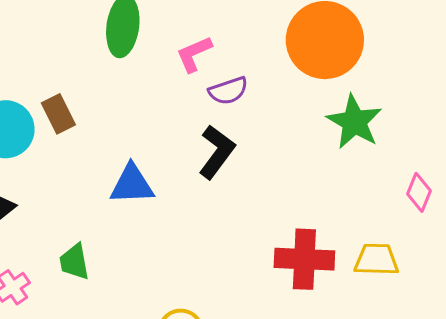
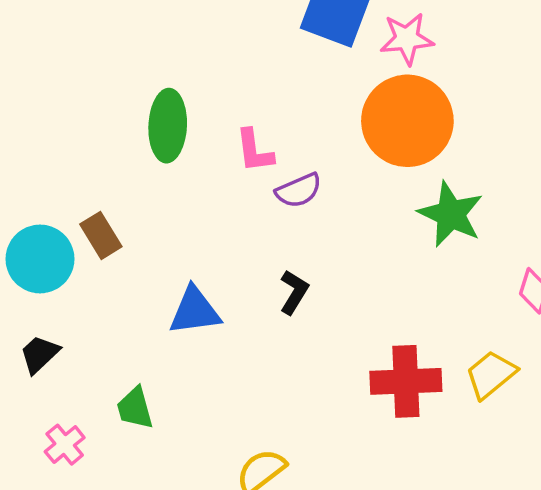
pink L-shape: (194, 54) -> (254, 151), turned -69
black L-shape: (217, 152) -> (294, 292), moved, size x0.7
yellow trapezoid: (376, 260) -> (491, 374), turned -36

